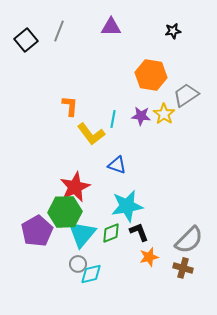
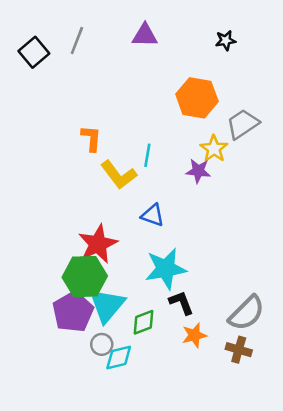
purple star: (141, 116) -> (198, 171), moved
purple pentagon: (37, 231) -> (73, 312), moved
green diamond: (111, 233) -> (143, 322), moved

